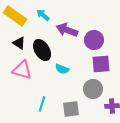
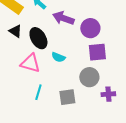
pink triangle: (22, 70) -> (30, 63), moved

